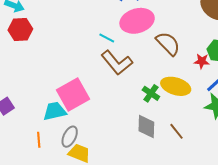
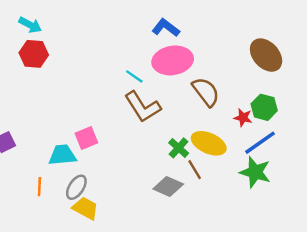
pink square: (73, 94) -> (86, 138), size x0.6
gray diamond: (146, 127) -> (168, 186), turned -75
brown line: (177, 131) -> (195, 170), moved

